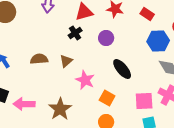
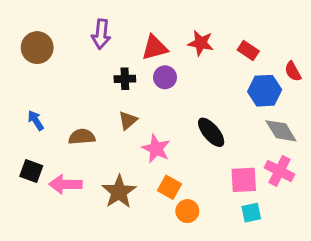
black cross: (75, 33) -> (125, 79), moved, turned 32
purple circle: (106, 38) -> (165, 77), moved
brown semicircle: (39, 59) -> (82, 137), moved
orange square: (107, 98) -> (169, 187), moved

